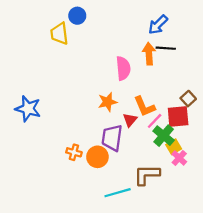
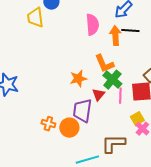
pink semicircle: (123, 68) -> (92, 25), moved
orange L-shape: (144, 106) -> (104, 64), moved
pink line: (155, 121) -> (120, 96), turned -42
green cross: (164, 136) -> (112, 80), moved

